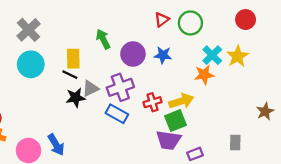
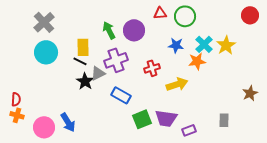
red triangle: (162, 20) -> (160, 13), turned 32
red circle: (246, 20) -> (250, 15), moved
purple circle: (133, 54) -> (134, 30), moved
blue star: (163, 55) -> (176, 45), moved
purple cross: (120, 87) -> (116, 60), moved
black star: (76, 98) -> (85, 81), turned -30
red cross: (153, 102) -> (152, 68), moved
green square: (175, 121) -> (142, 119), moved

